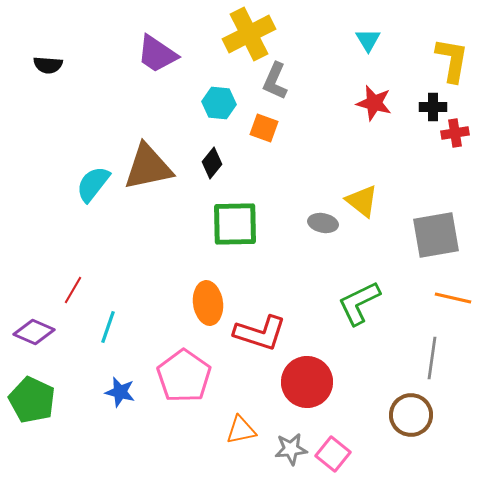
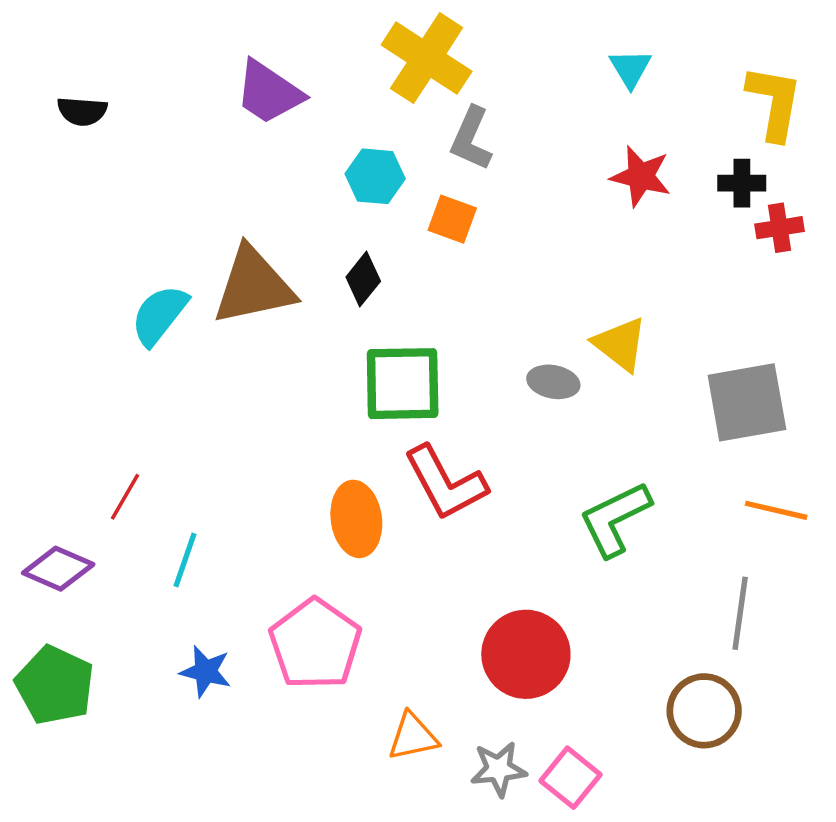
yellow cross: (249, 34) -> (427, 58), turned -30
red L-shape: (260, 333) -> (445, 483), moved, turned 44

